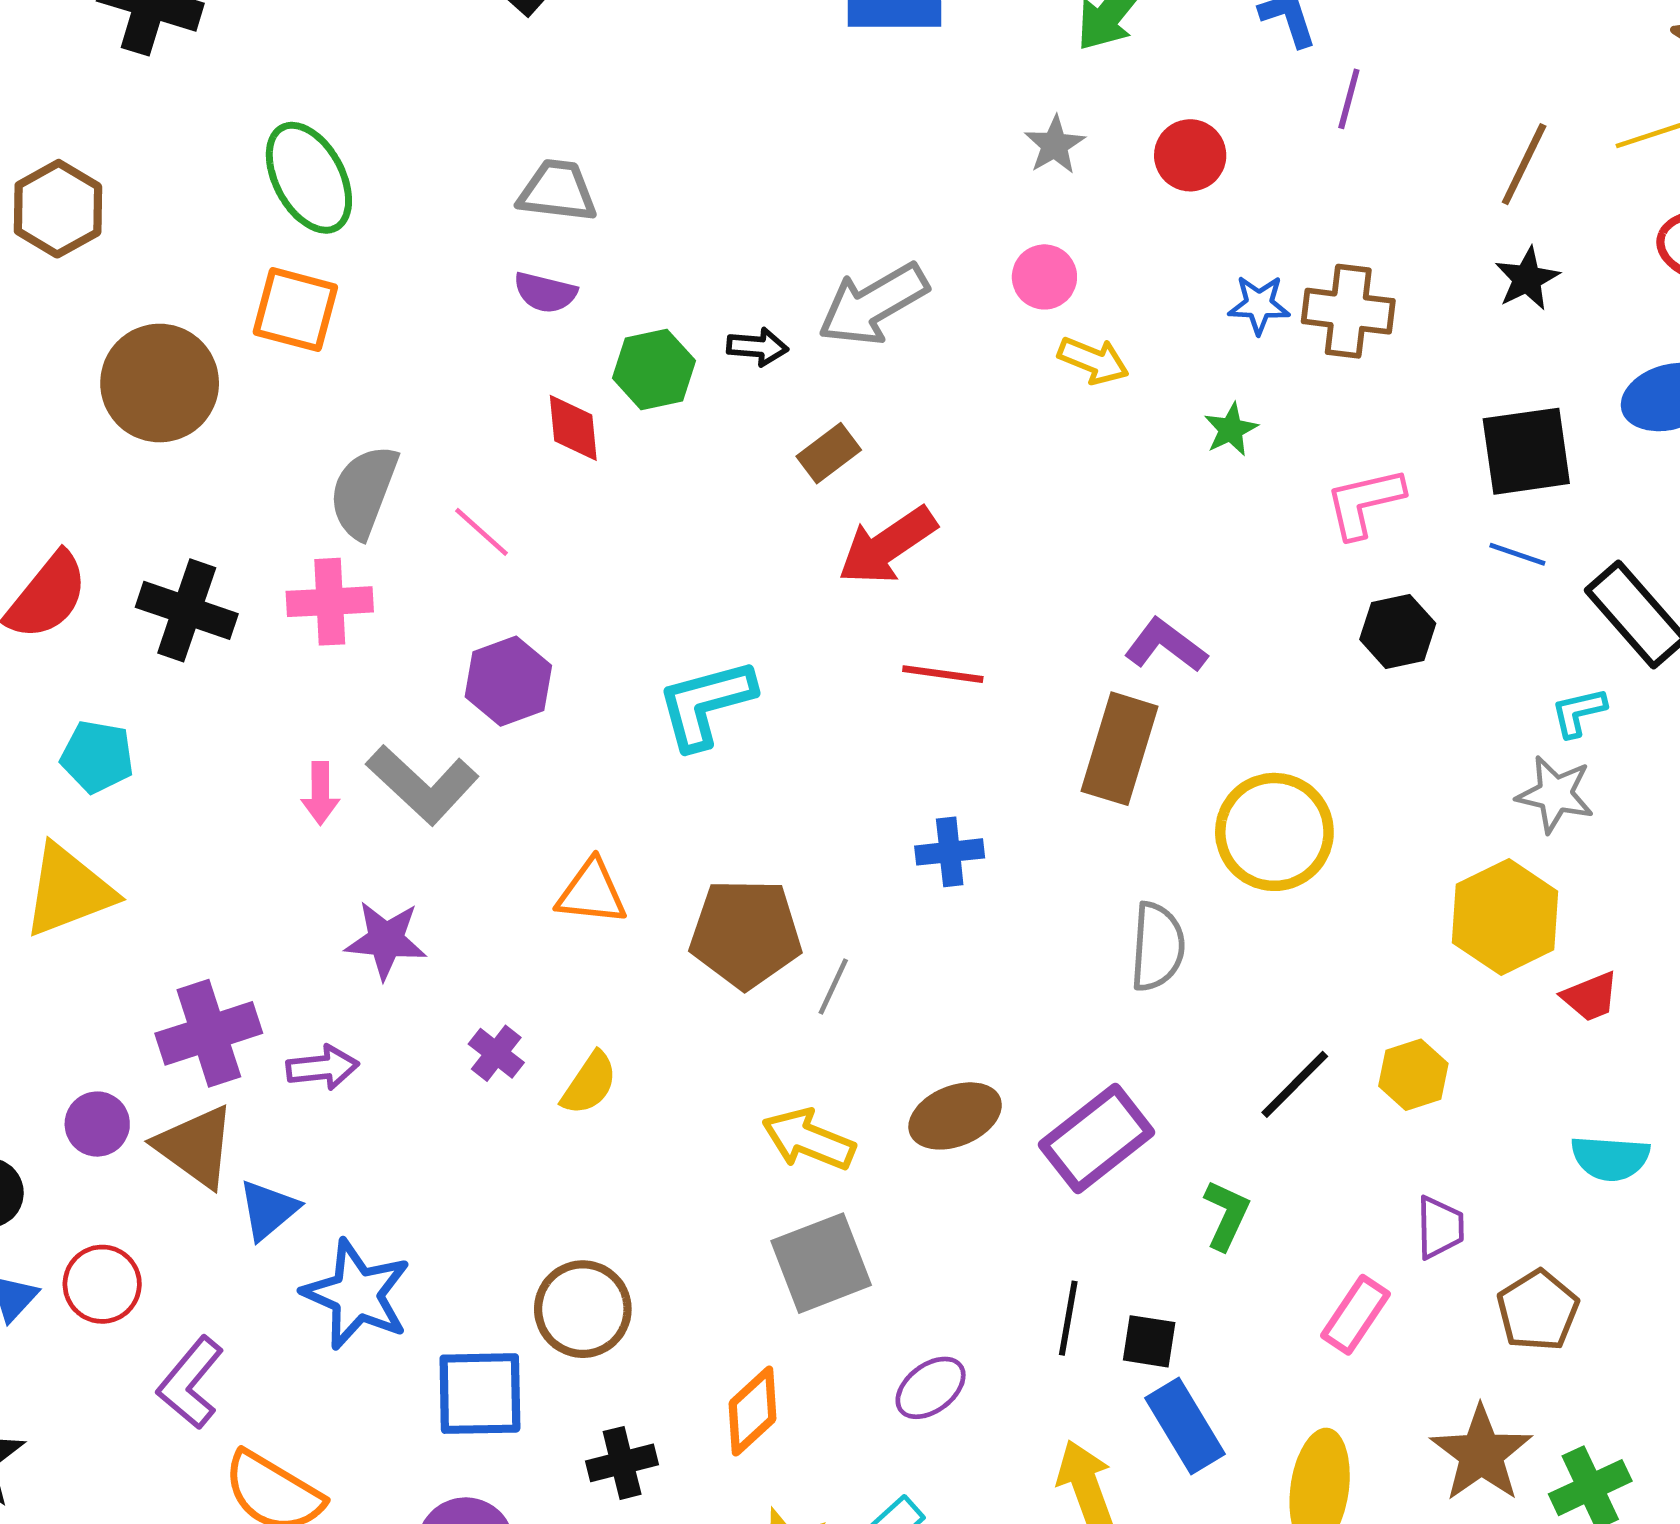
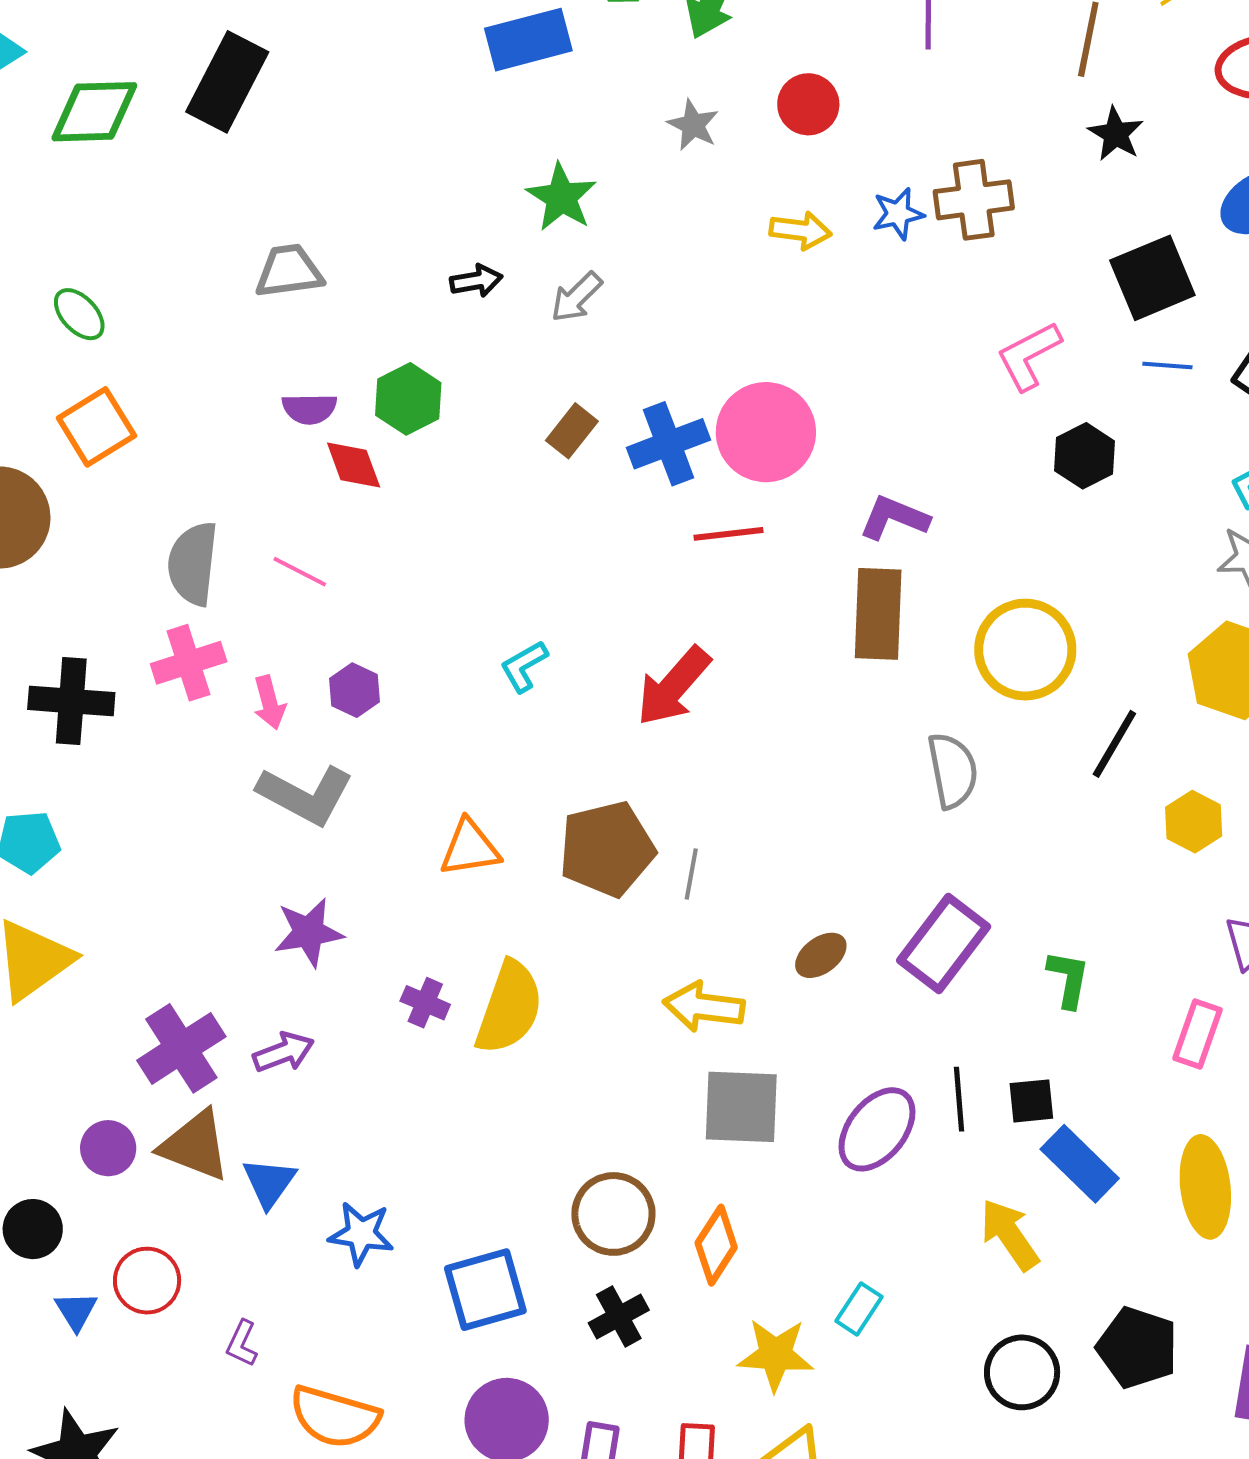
green ellipse: (309, 178) -> (79, 314), size x0.6
pink circle: (1044, 277) -> (766, 432), moved, size x1.8
purple semicircle: (545, 292) -> (309, 409), moved
gray arrow: (873, 304) -> (576, 297), size x0.6
orange square: (295, 310) -> (96, 427), turned -32
black arrow: (757, 347) -> (476, 281), moved
yellow arrow: (1093, 360) -> (800, 230), moved
green star: (1231, 429) -> (561, 197), moved, size x1.5
red arrow: (887, 546) -> (673, 686), moved
red line: (943, 674) -> (729, 534), moved
purple hexagon: (508, 681) -> (355, 690), size x0.7
cyan L-shape: (706, 704) -> (524, 666), size x0.6
pink arrow: (320, 793) -> (269, 703), moved
blue cross: (950, 852) -> (668, 444), moved, size x1.4
yellow semicircle: (589, 1083) -> (509, 1008), size x1.6
black line: (1295, 1084) -> (1114, 744), moved
brown ellipse: (955, 1116) -> (821, 955), size x0.7
gray square: (821, 1263) -> (741, 1107), turned 38
blue star: (357, 1294) -> (361, 1234), size x0.7
brown circle: (583, 1309) -> (613, 1214), moved
purple L-shape: (190, 1383) -> (242, 1343), size x0.6
purple ellipse: (931, 1388) -> (877, 1129), moved, size x1.4

